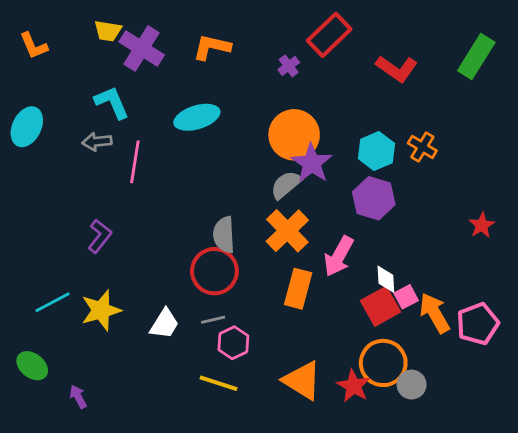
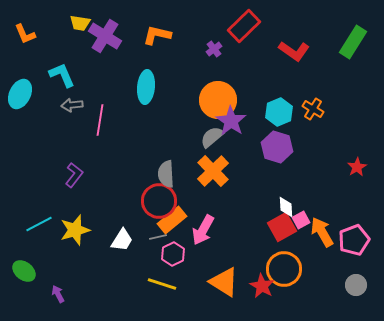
cyan L-shape: (112, 102) -> (62, 75), moved
cyan ellipse: (197, 117) -> (146, 87), turned -68
pink arrow: (339, 256) -> (203, 230), moved
orange rectangle: (298, 289) -> (172, 220), moved, turned 36
gray circle: (412, 385) -> (356, 285), moved

